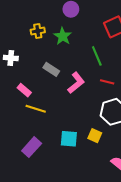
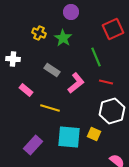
yellow cross: (38, 31) -> (39, 33), turned 32
yellow line: (36, 109) -> (50, 108), moved
cyan square: (69, 139) -> (69, 137), size x1.4

